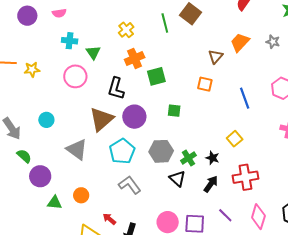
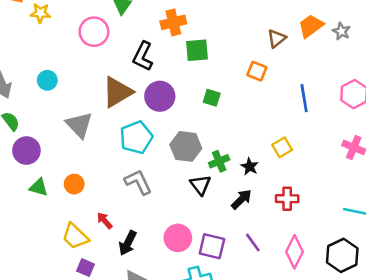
gray star: (273, 42) -> (341, 31), moved
red cross: (245, 177) -> (287, 199), size x0.7

